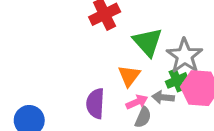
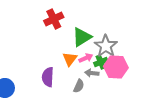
green triangle: (148, 42) -> (82, 37), turned 40
pink arrow: (137, 102) -> (86, 58), moved

